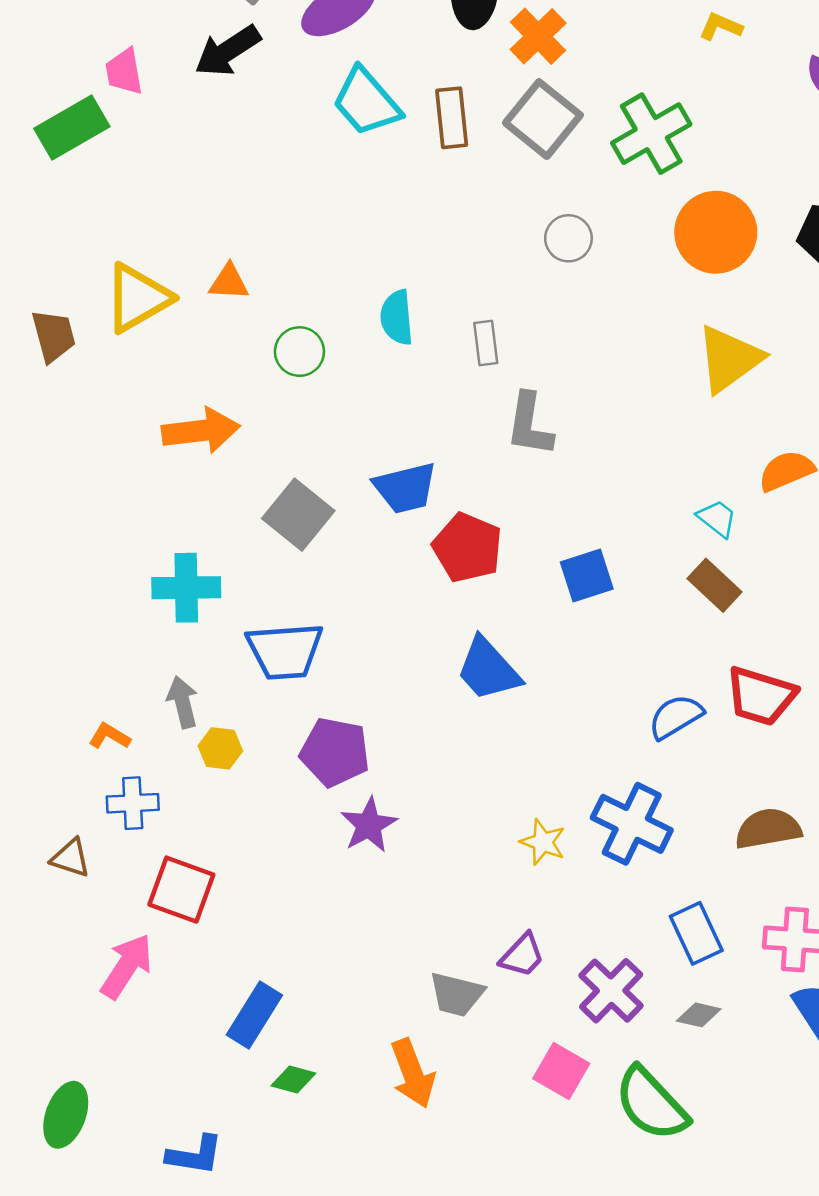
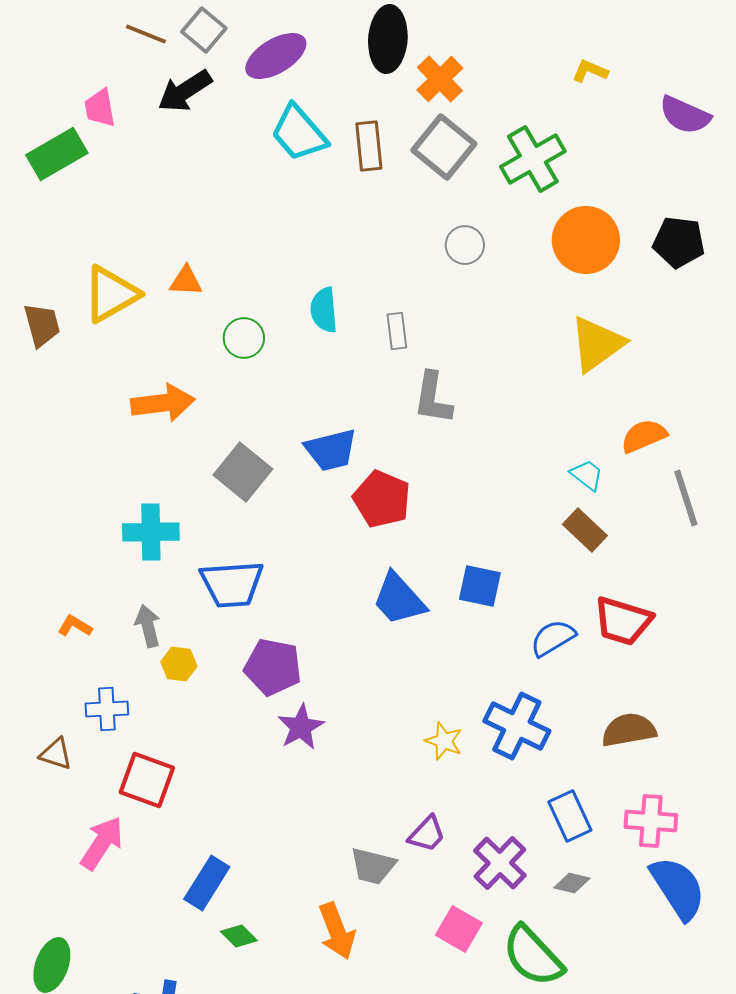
blue square: (587, 576) -> (480, 586), moved, turned 30
orange L-shape: (110, 736) -> (75, 626), moved
green diamond: (293, 1079) -> (239, 936), turned 30

